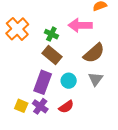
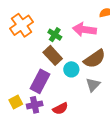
cyan circle: (69, 81) -> (71, 69), moved
yellow square: (21, 106) -> (16, 102), turned 32
purple cross: (40, 106) -> (35, 105), turned 35

